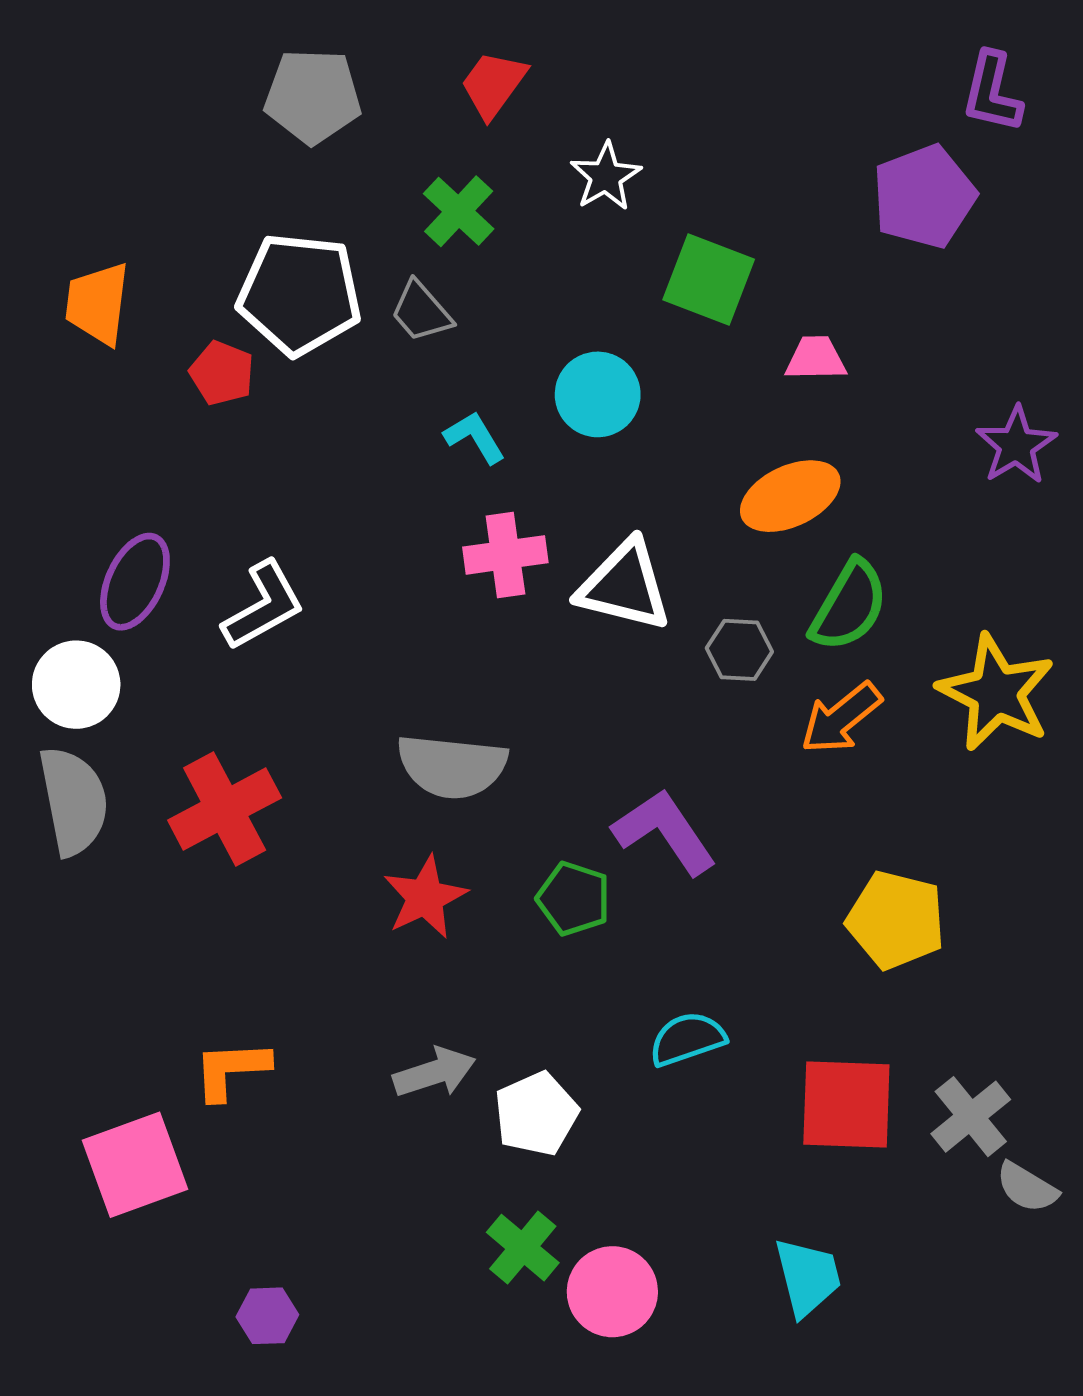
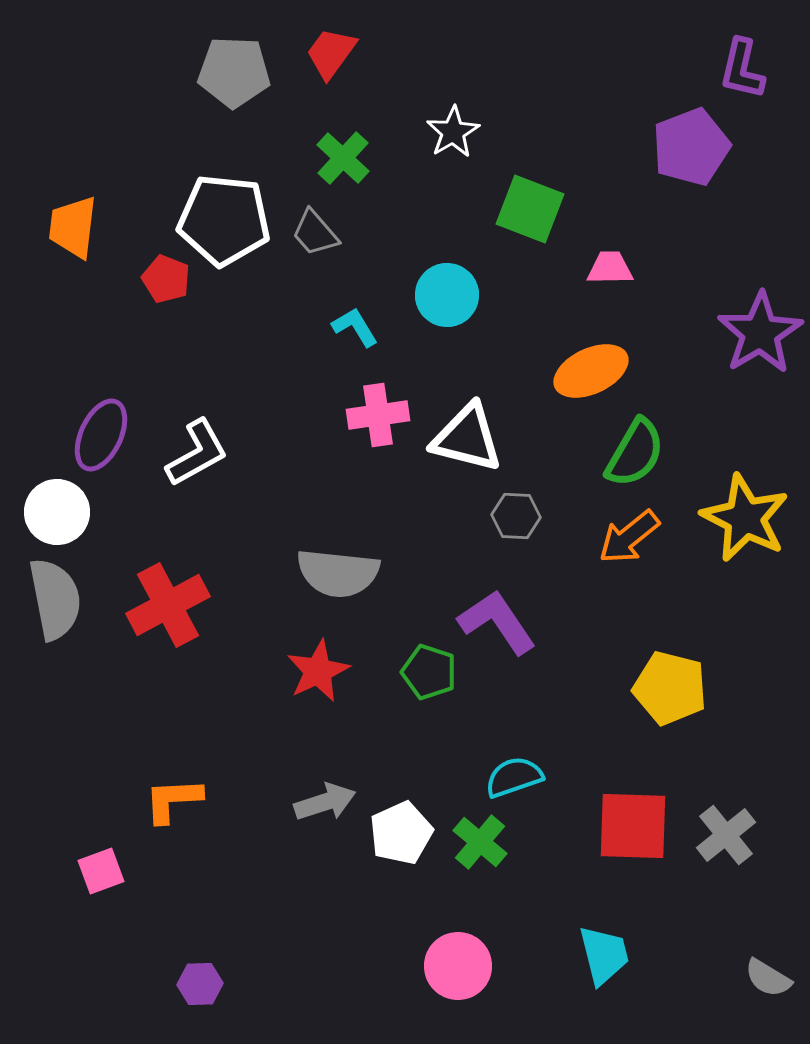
red trapezoid: (493, 84) -> (331, 53), moved
purple star: (1016, 445) -> (760, 333), size x1.4
gray hexagon: (739, 650) -> (516, 516), moved
pink square: (135, 1165) -> (101, 871), size x0.6
gray semicircle: (1027, 1187) -> (768, 978), moved
green cross: (523, 1248) -> (480, 842), moved

